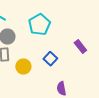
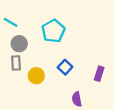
purple rectangle: (80, 47) -> (99, 74), moved, turned 56

